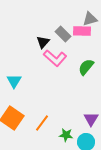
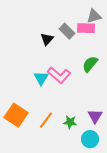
pink L-shape: (55, 58) -> (59, 75), moved
cyan triangle: (14, 81) -> (41, 78), moved
green star: (66, 135) -> (70, 122), moved

